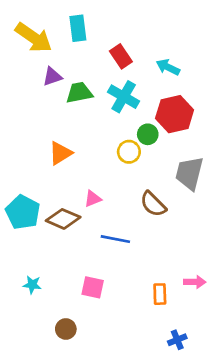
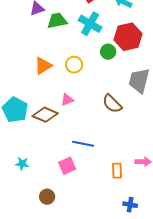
yellow circle: (129, 152) -> (74, 65), moved
blue line: (115, 239) -> (83, 144), moved
pink square: (93, 287) -> (67, 166), turned -36
blue cross: (177, 340) -> (130, 205), turned 32

